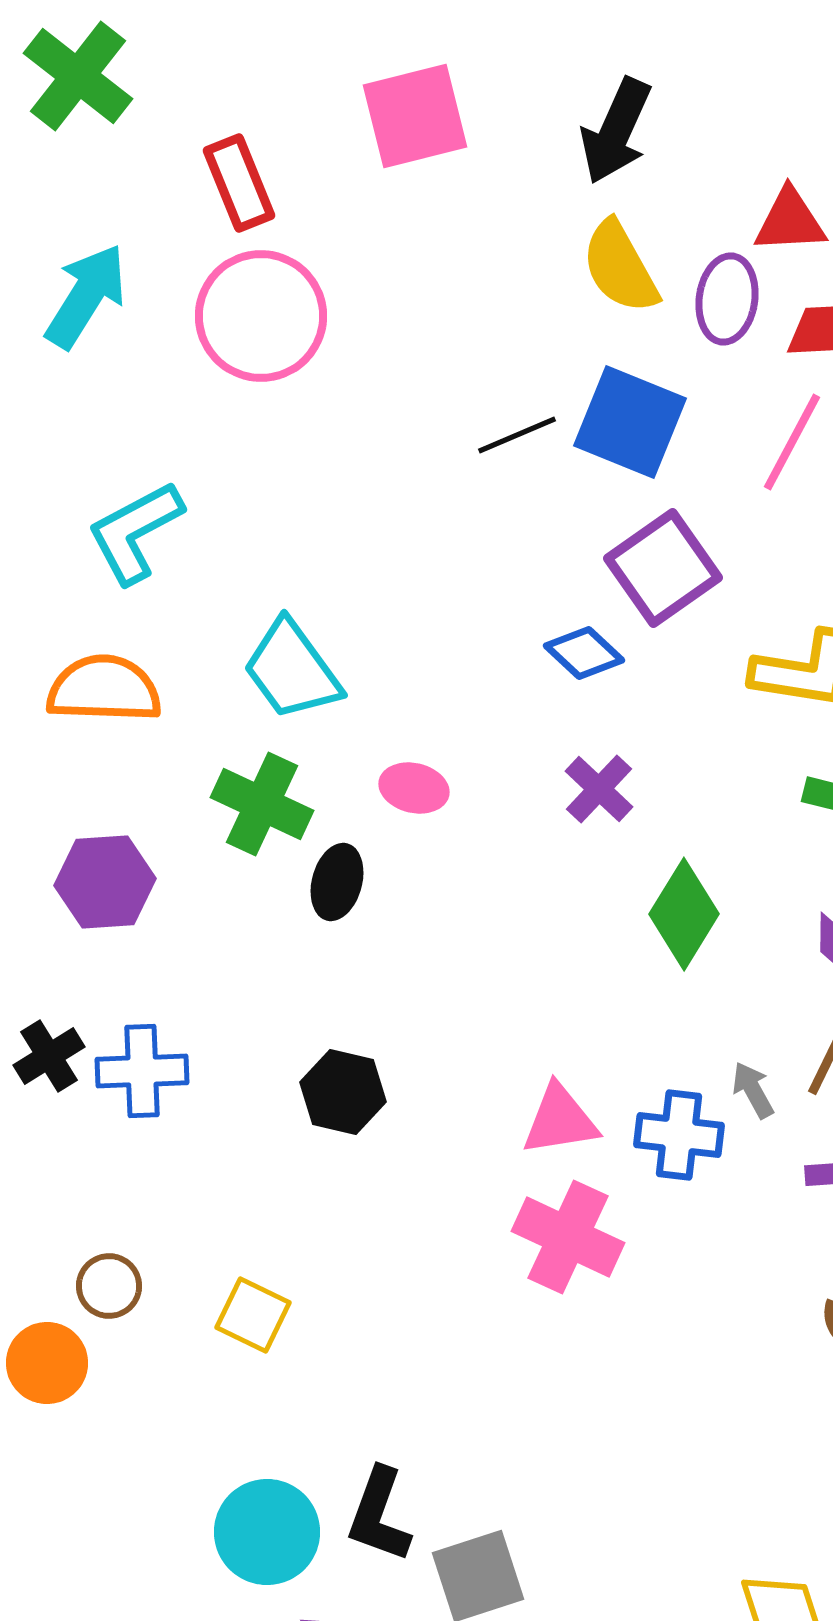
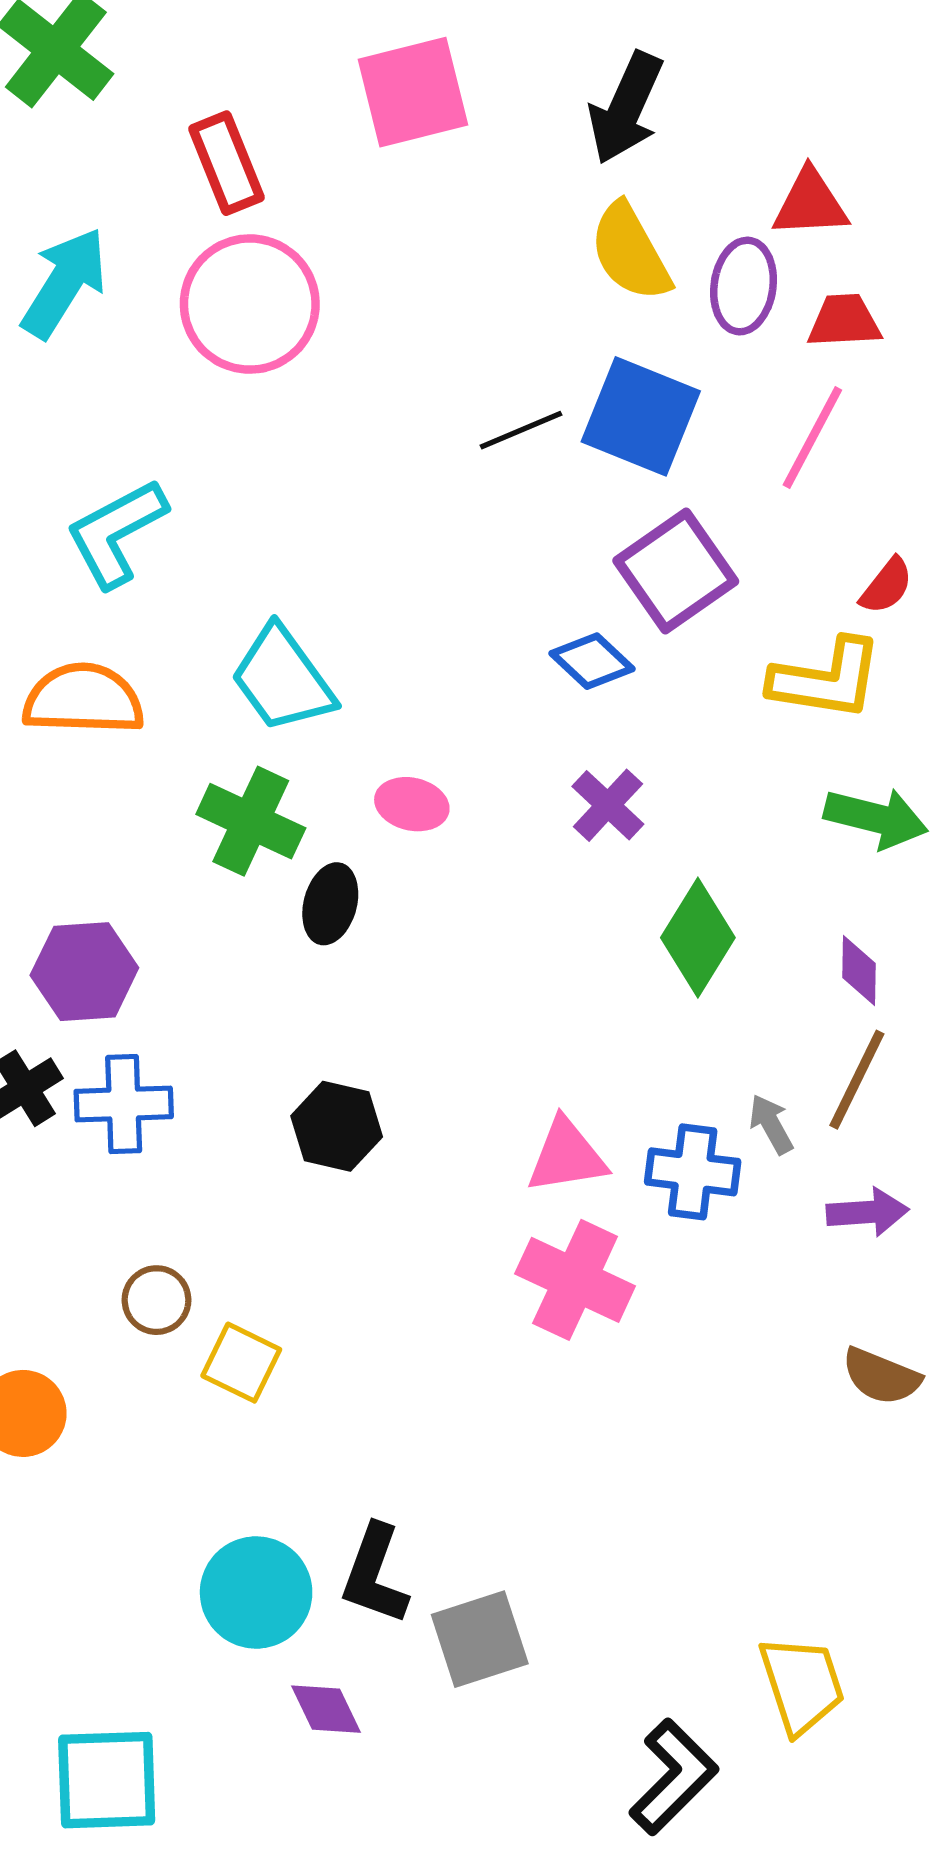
purple hexagon: (105, 882) -> (84, 972), moved
brown circle: (109, 1286) -> (156, 1300), moved

